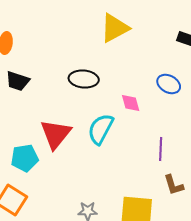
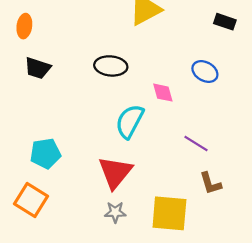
red triangle: (56, 134) -> (115, 172), moved
purple line: (161, 149) -> (196, 143), turned -60

